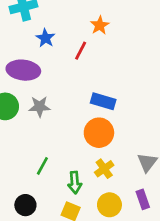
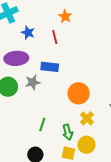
red line: (81, 51) -> (55, 37), turned -32
blue rectangle: (103, 101) -> (50, 67), moved
yellow circle: (109, 205) -> (86, 145), moved

